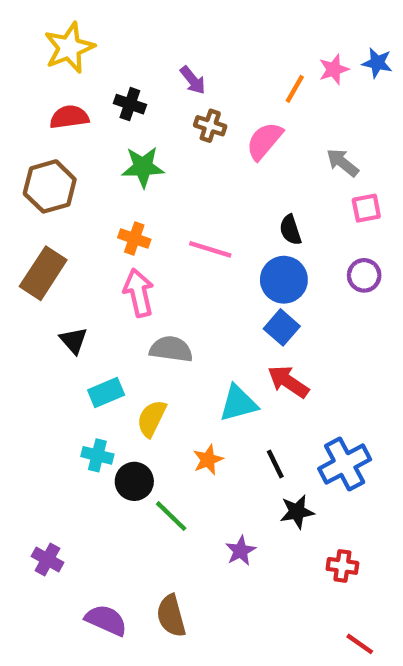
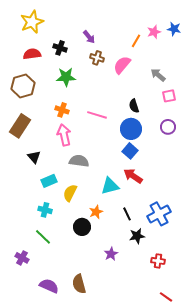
black circle: (134, 481) -> (82, 227), moved
green line: (171, 516) -> (43, 237), moved

